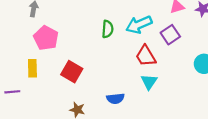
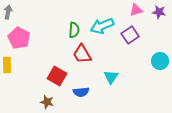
red trapezoid: (146, 56) -> (82, 54), moved
red square: (72, 72) -> (57, 76), moved

